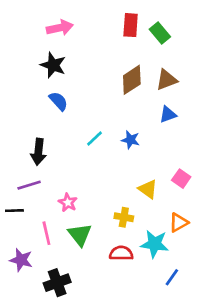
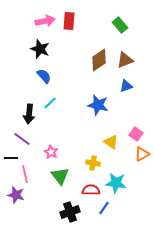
red rectangle: (131, 25) -> (69, 21), moved
cyan line: (94, 138) -> (50, 103), moved
blue star: (131, 140) -> (98, 105), size x1.5
purple line: (29, 185) -> (22, 139), turned 54
orange triangle: (179, 223) -> (142, 154), moved
pink line: (46, 233) -> (25, 174), moved
blue line: (172, 277) -> (104, 208), moved
black cross: (57, 283) -> (70, 212), moved

